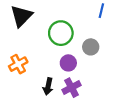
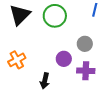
green circle: (61, 33) -> (55, 16), moved
purple cross: (72, 88) -> (86, 71), moved, turned 30

